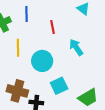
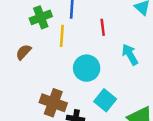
yellow line: (18, 48) -> (62, 36), moved
cyan square: (59, 86) -> (105, 100), turned -30

